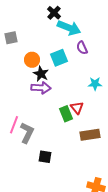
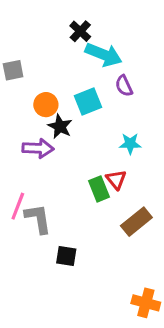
cyan star: (95, 84) -> (130, 144), moved
purple arrow: (41, 88) -> (38, 148), moved
gray L-shape: (27, 133) -> (38, 219), turned -35
brown rectangle: (90, 135) -> (136, 222), turned -30

